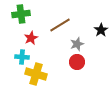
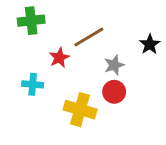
red star: (31, 38) -> (59, 58), moved
yellow cross: (36, 74) -> (80, 110), moved

